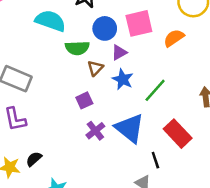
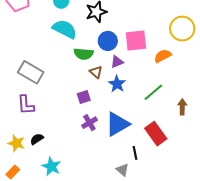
brown triangle: (95, 68) -> (96, 72), turned -40
green line: (155, 90) -> (153, 92), moved
blue triangle: (130, 128) -> (117, 124), turned 44

